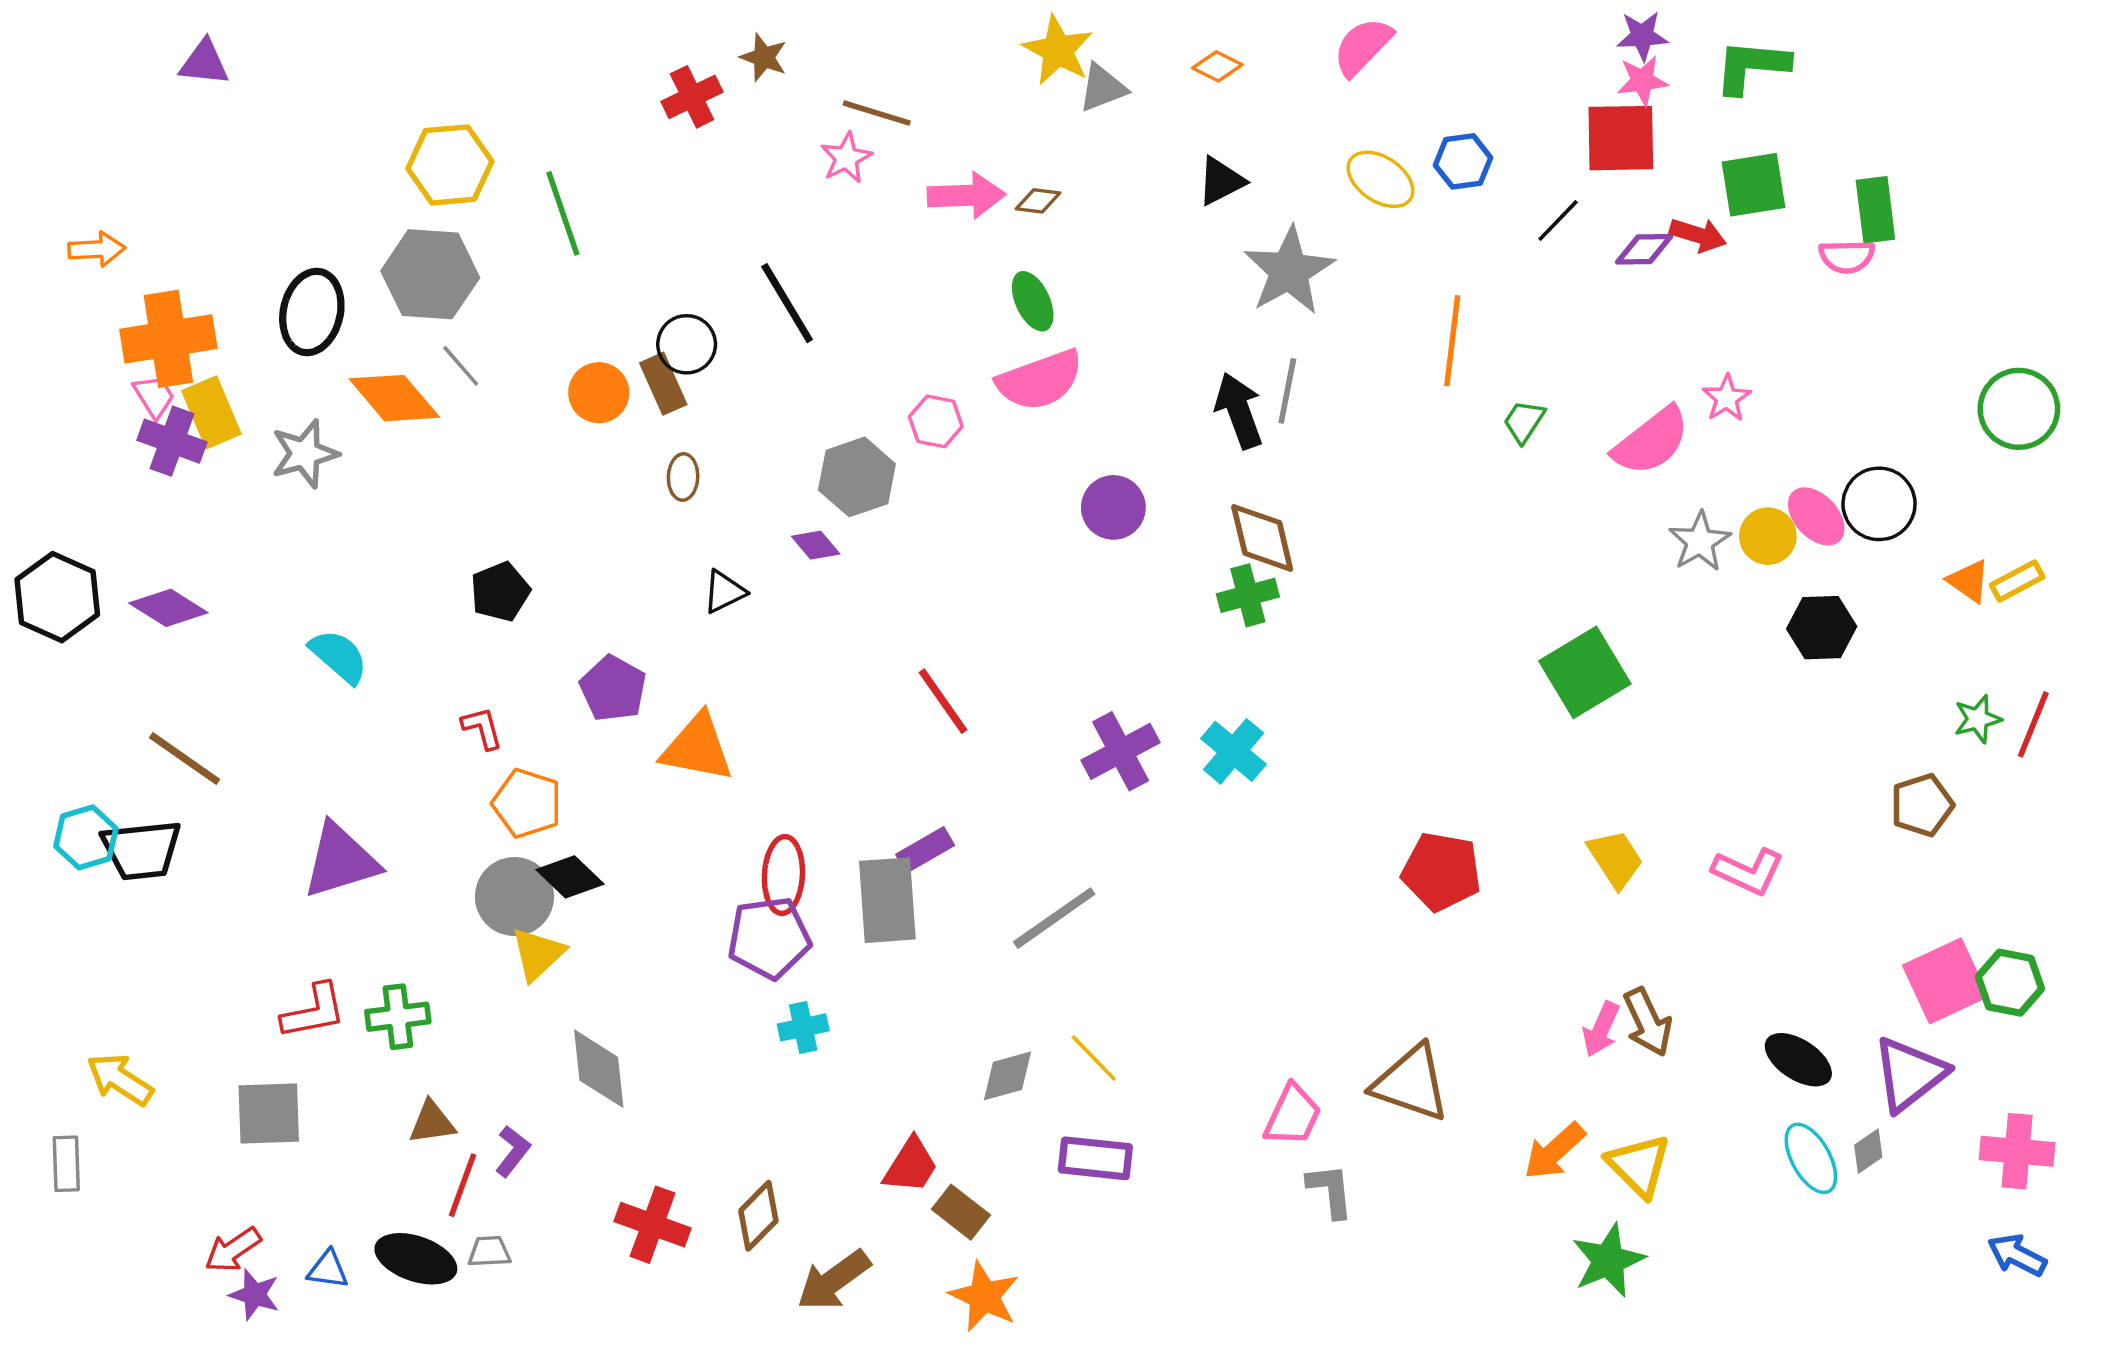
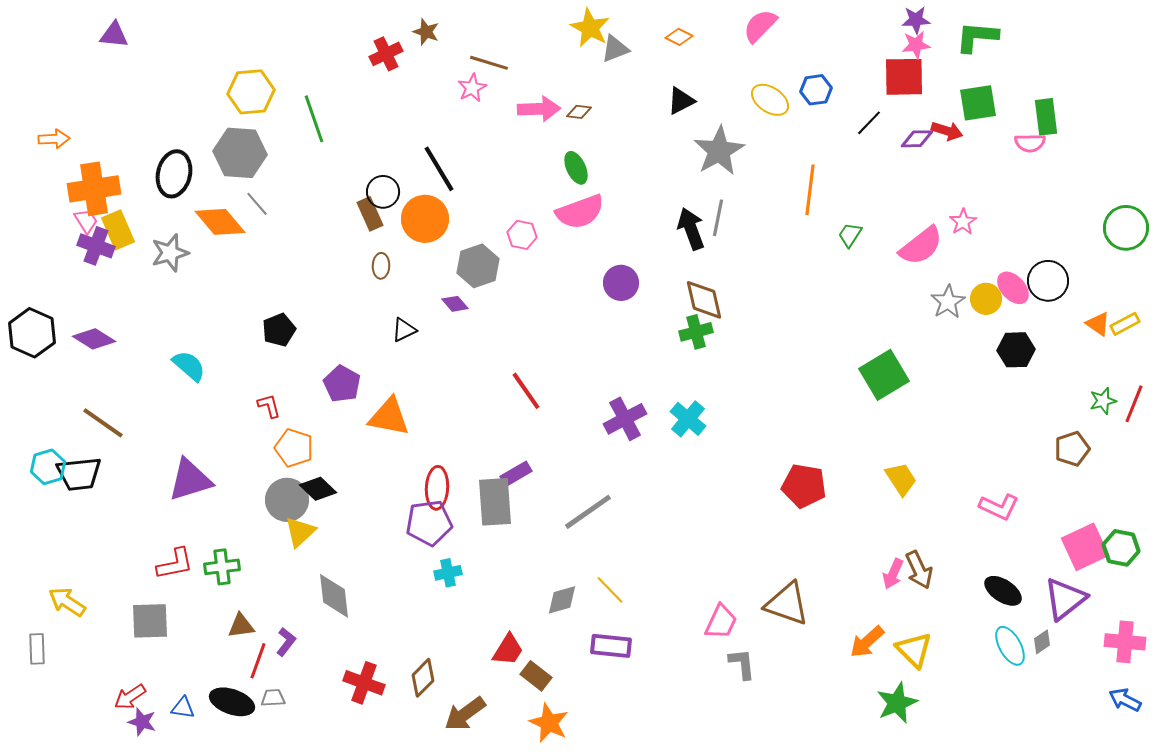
orange circle: (599, 393) -> (425, 219), moved, size x1.4
pink L-shape: (1748, 871) -> (999, 507), moved

